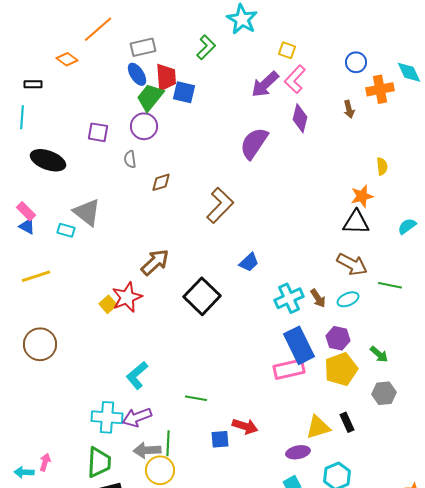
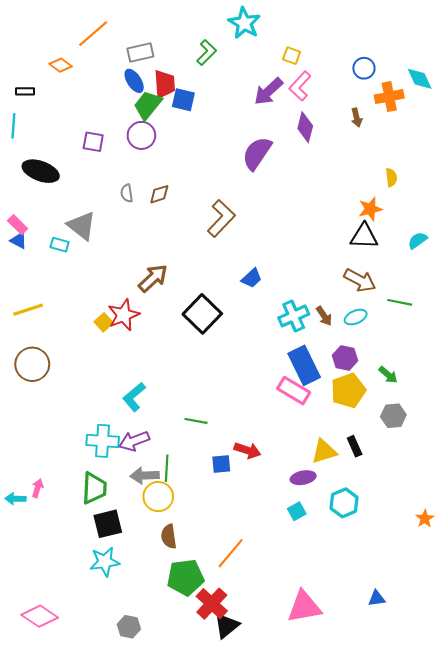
gray semicircle: (130, 159) -> (127, 193), moved
yellow line: (36, 276) -> (28, 310), moved
pink rectangle: (289, 369) -> (294, 391), turned 44

